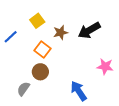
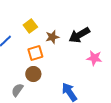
orange square: (42, 49) -> (35, 53), turned 35
pink star: (105, 66) -> (94, 58), moved

